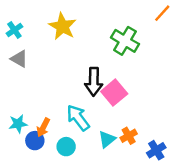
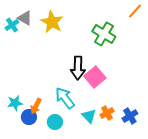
gray triangle: (19, 59) -> (25, 18), moved
cyan triangle: (107, 139) -> (89, 116), turned -35
blue cross: (156, 150) -> (130, 116), moved

